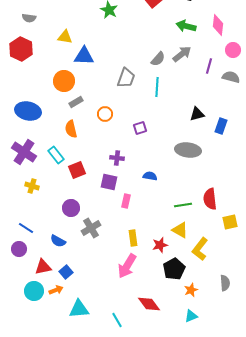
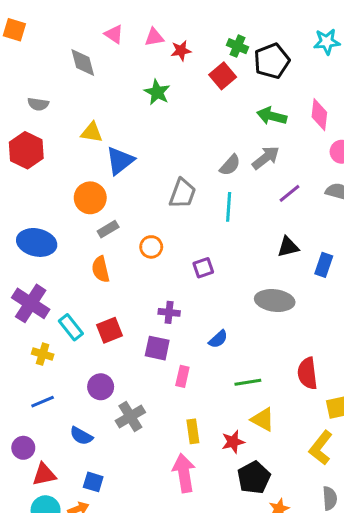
blue triangle: (84, 56) -> (120, 161), turned -40
purple line: (209, 66) -> (290, 193), moved, turned 35
cyan rectangle: (56, 155) -> (71, 327), moved
blue semicircle: (150, 176) -> (218, 339), turned 128
green line: (183, 205) -> (248, 382), moved
blue line: (26, 228) -> (43, 402), moved, turned -56
yellow L-shape: (200, 249) -> (321, 448), moved
pink arrow: (127, 266) -> (184, 473), turned 140
red triangle: (43, 267) -> (44, 475), moved
blue square: (66, 272) -> (93, 482), turned -32

